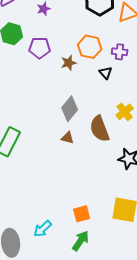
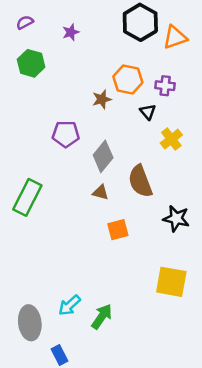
purple pentagon: (40, 48) -> (66, 134), moved
yellow cross: (125, 112) -> (171, 139), moved
orange square: (82, 214) -> (118, 230), moved
green arrow: (81, 241) -> (102, 317), moved

